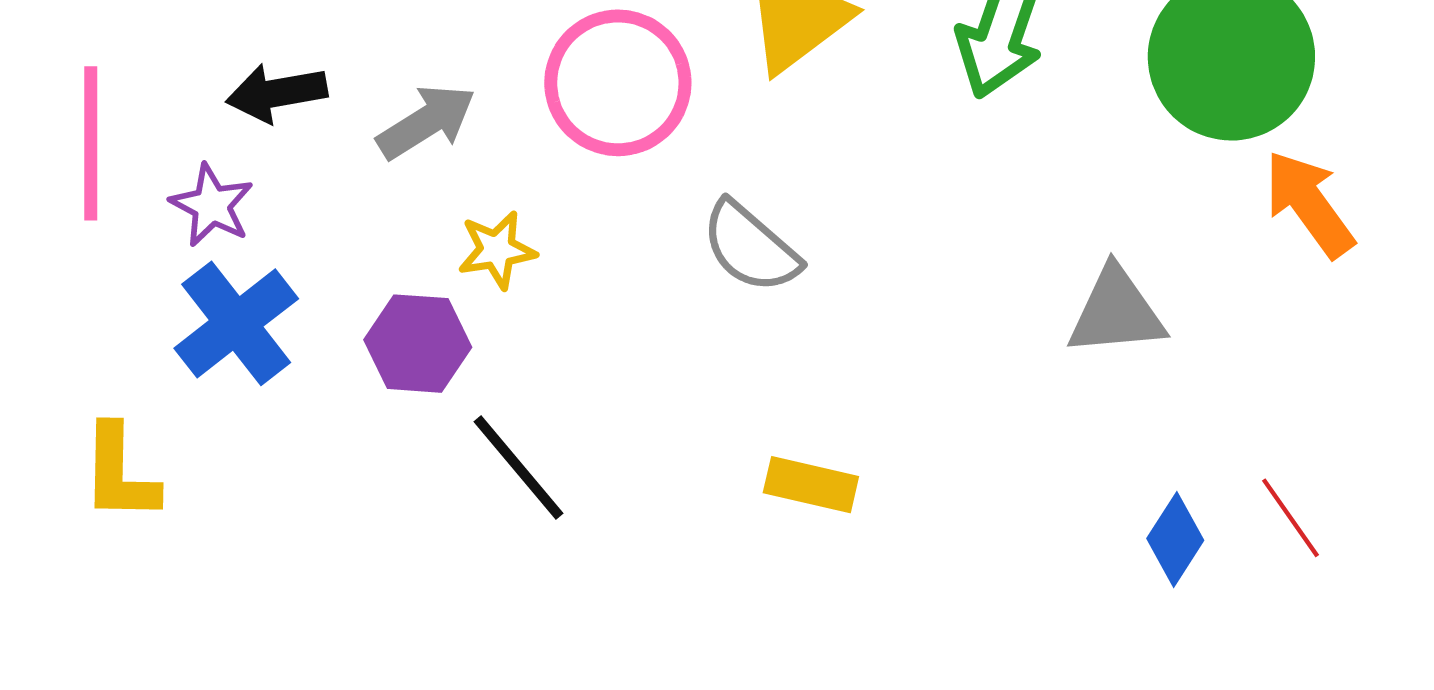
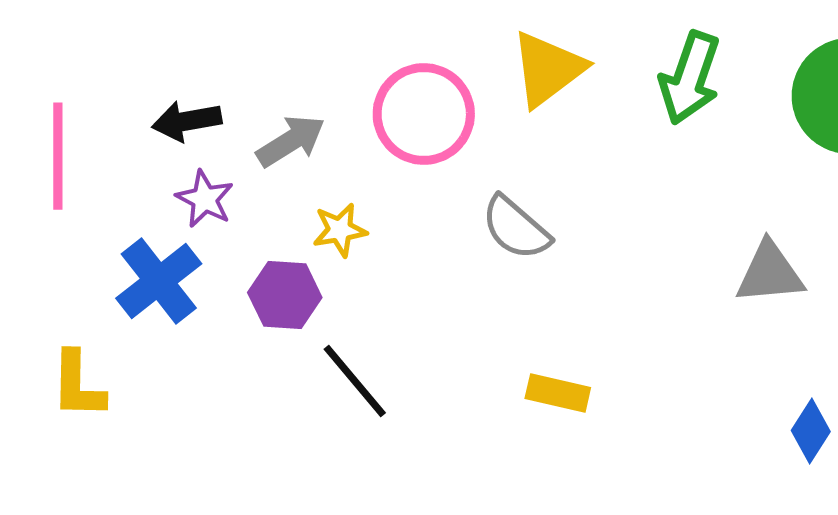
purple star: (212, 205) -> (205, 199), moved

